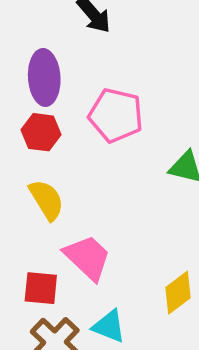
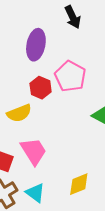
red hexagon: (41, 132) -> (41, 88), moved
yellow semicircle: (47, 200) -> (19, 113), turned 85

